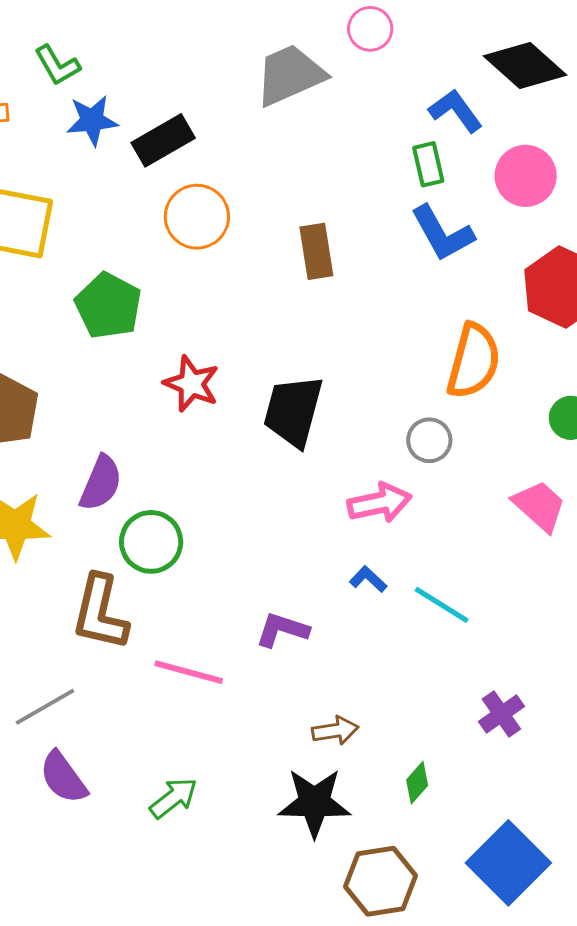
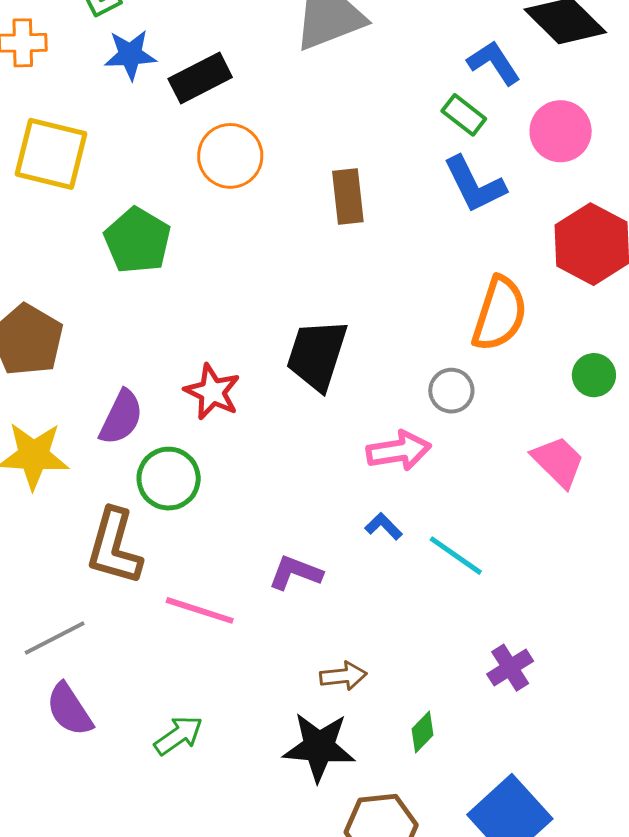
green rectangle: (428, 164) -> (464, 115), turned -42
red star: (191, 384) -> (212, 392), moved

